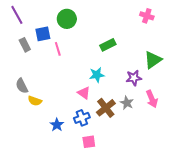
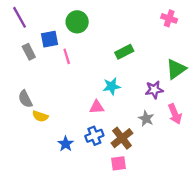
pink triangle: (84, 93) -> (97, 107), turned -40
brown cross: (106, 108) -> (122, 138), moved
pink square: (89, 142) -> (119, 163), moved

